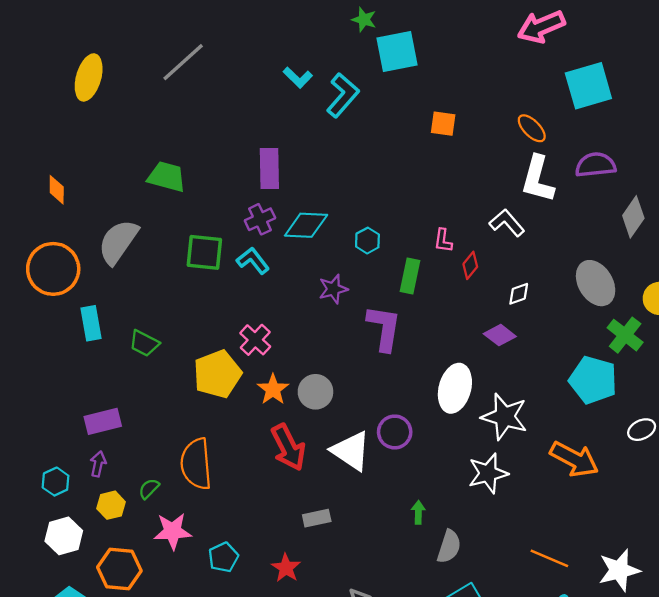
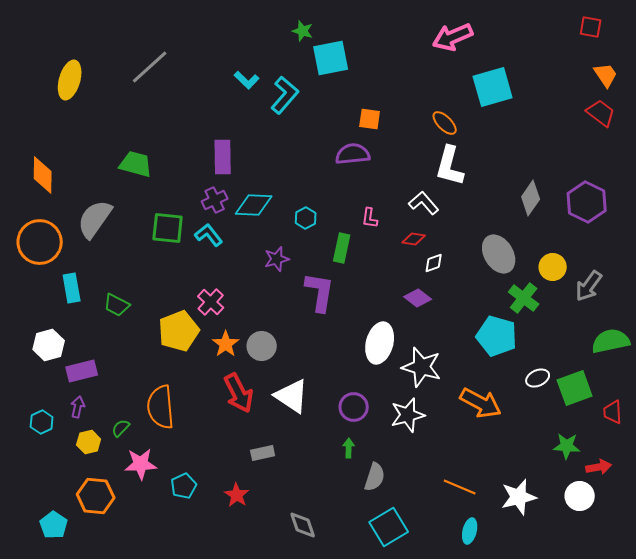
purple semicircle: (596, 165) -> (353, 154), moved
orange diamond: (57, 190) -> (43, 175), size x1.5
red diamond: (470, 265) -> (414, 239), moved, turned 60
purple circle: (395, 432) -> (354, 407), moved
white hexagon: (64, 536) -> (49, 345), moved

